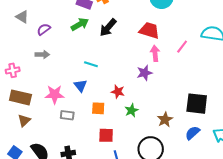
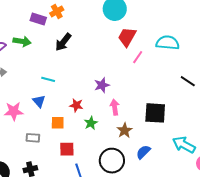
green arrow: (80, 24) -> (22, 41), moved, turned 42
red trapezoid: (149, 30) -> (127, 37), moved, turned -75
pink arrow: (155, 53) -> (115, 107), moved
gray rectangle: (67, 115) -> (33, 138), moved
blue semicircle: (192, 133) -> (143, 152), moved

